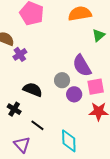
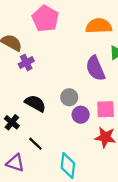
purple semicircle: (82, 66) -> (95, 68), moved
purple triangle: (22, 145) -> (15, 163), turned -36

